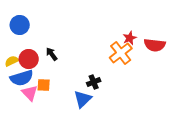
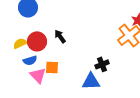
blue semicircle: (22, 78) -> (30, 60), size x0.6
blue triangle: (83, 99) -> (91, 81), turned 42

